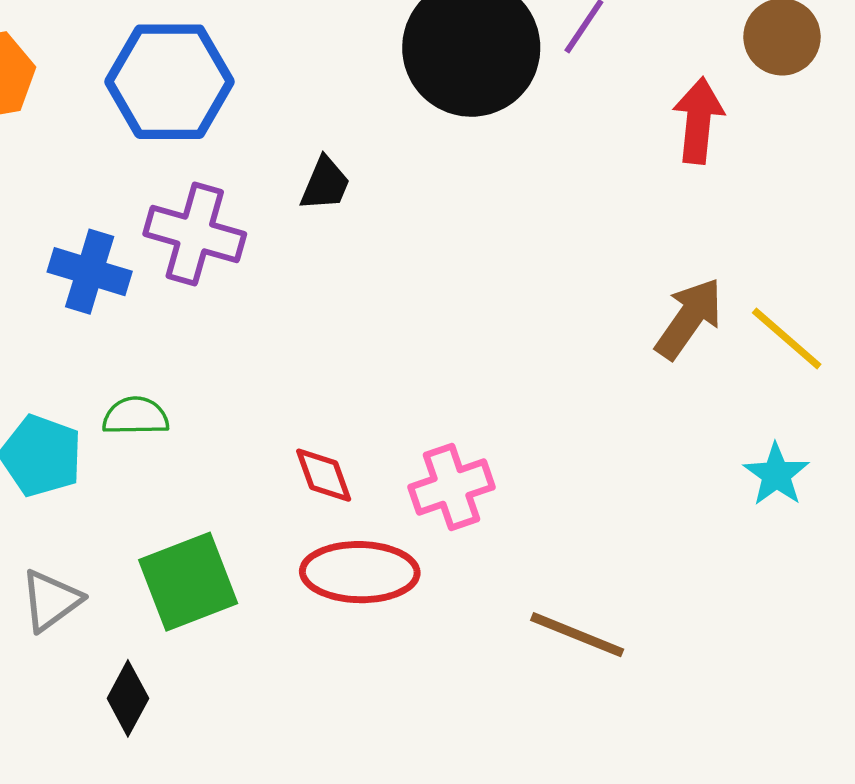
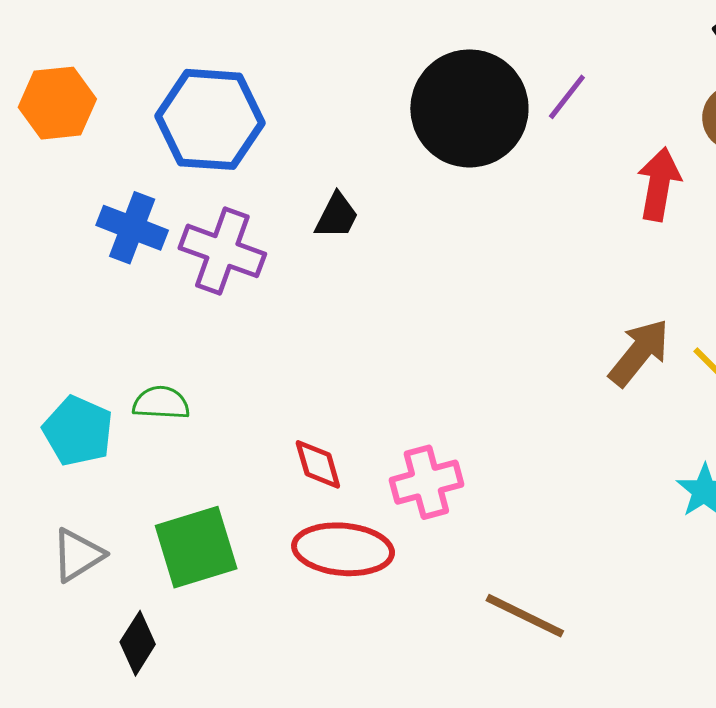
blue cross: (90, 272) -> (132, 228), moved

